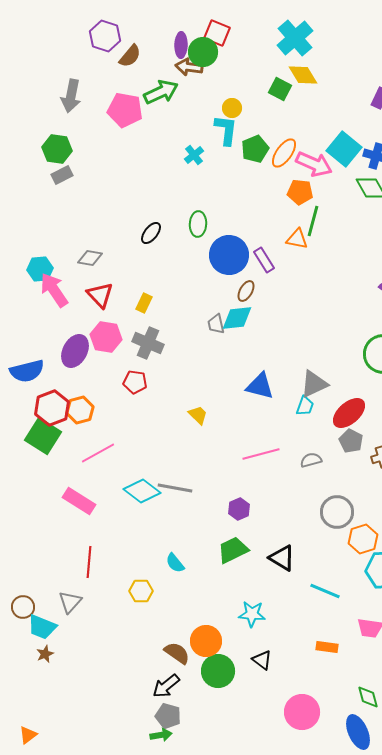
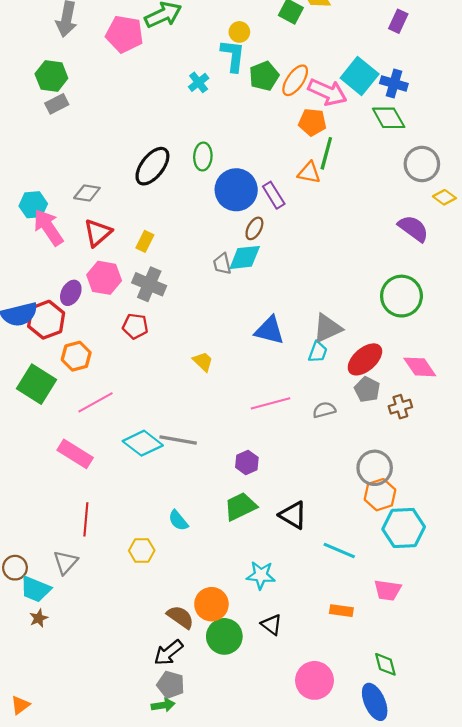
black ellipse: (151, 233) -> (152, 166), size x1.6
red triangle: (100, 295) -> (98, 233), turned 32
purple ellipse: (75, 351) -> (71, 293), size x0.7
red hexagon: (52, 408) -> (46, 320), moved
gray circle: (337, 512) -> (375, 468), moved

